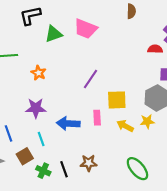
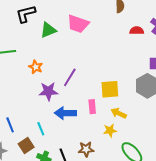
red semicircle: (155, 49) -> (137, 31), moved
purple line: (91, 79) -> (70, 77), moved
purple star: (36, 108) -> (48, 91), moved
yellow star: (147, 121) -> (110, 130), moved

